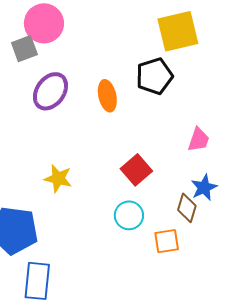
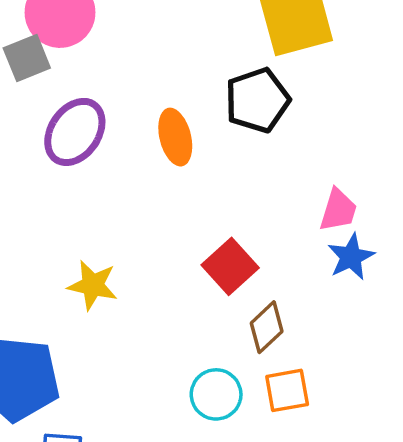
blue star: (204, 187) -> (351, 257), moved
brown diamond: (187, 208) -> (267, 327), moved, turned 32
cyan circle: (129, 215) -> (216, 394), moved

